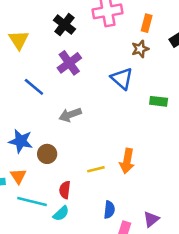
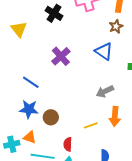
purple cross: (69, 63) -> (61, 56), moved
blue line: (34, 87) -> (31, 82), moved
gray arrow: (70, 115) -> (105, 91), moved
orange triangle: (18, 176) -> (30, 137), turned -32

